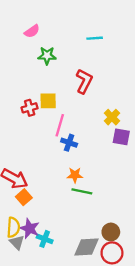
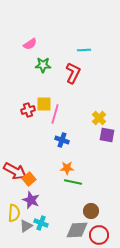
red L-shape: (84, 81) -> (73, 73), moved
pink line: (60, 125) -> (55, 114), moved
orange square: (24, 197) -> (29, 179), moved
purple star: (30, 229) -> (31, 200), moved
brown circle: (111, 232) -> (91, 211), moved
gray triangle: (17, 242) -> (26, 226), moved, turned 40

